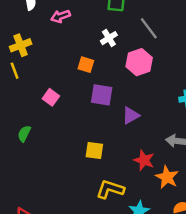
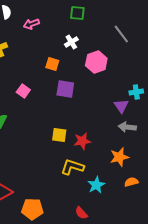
gray line: (149, 28) -> (121, 34), moved
purple triangle: (131, 115) -> (121, 106), moved, turned -35
red star: (144, 160) -> (82, 141), moved, turned -30
orange star: (167, 177) -> (119, 157), turned 30

